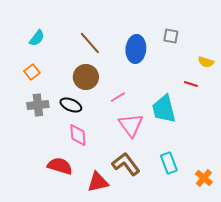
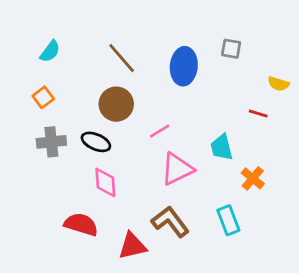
cyan trapezoid: (164, 109) -> (222, 147), size x0.7
pink triangle: (131, 125) -> (177, 169), turned 40
orange cross: (204, 178) -> (253, 178), moved

